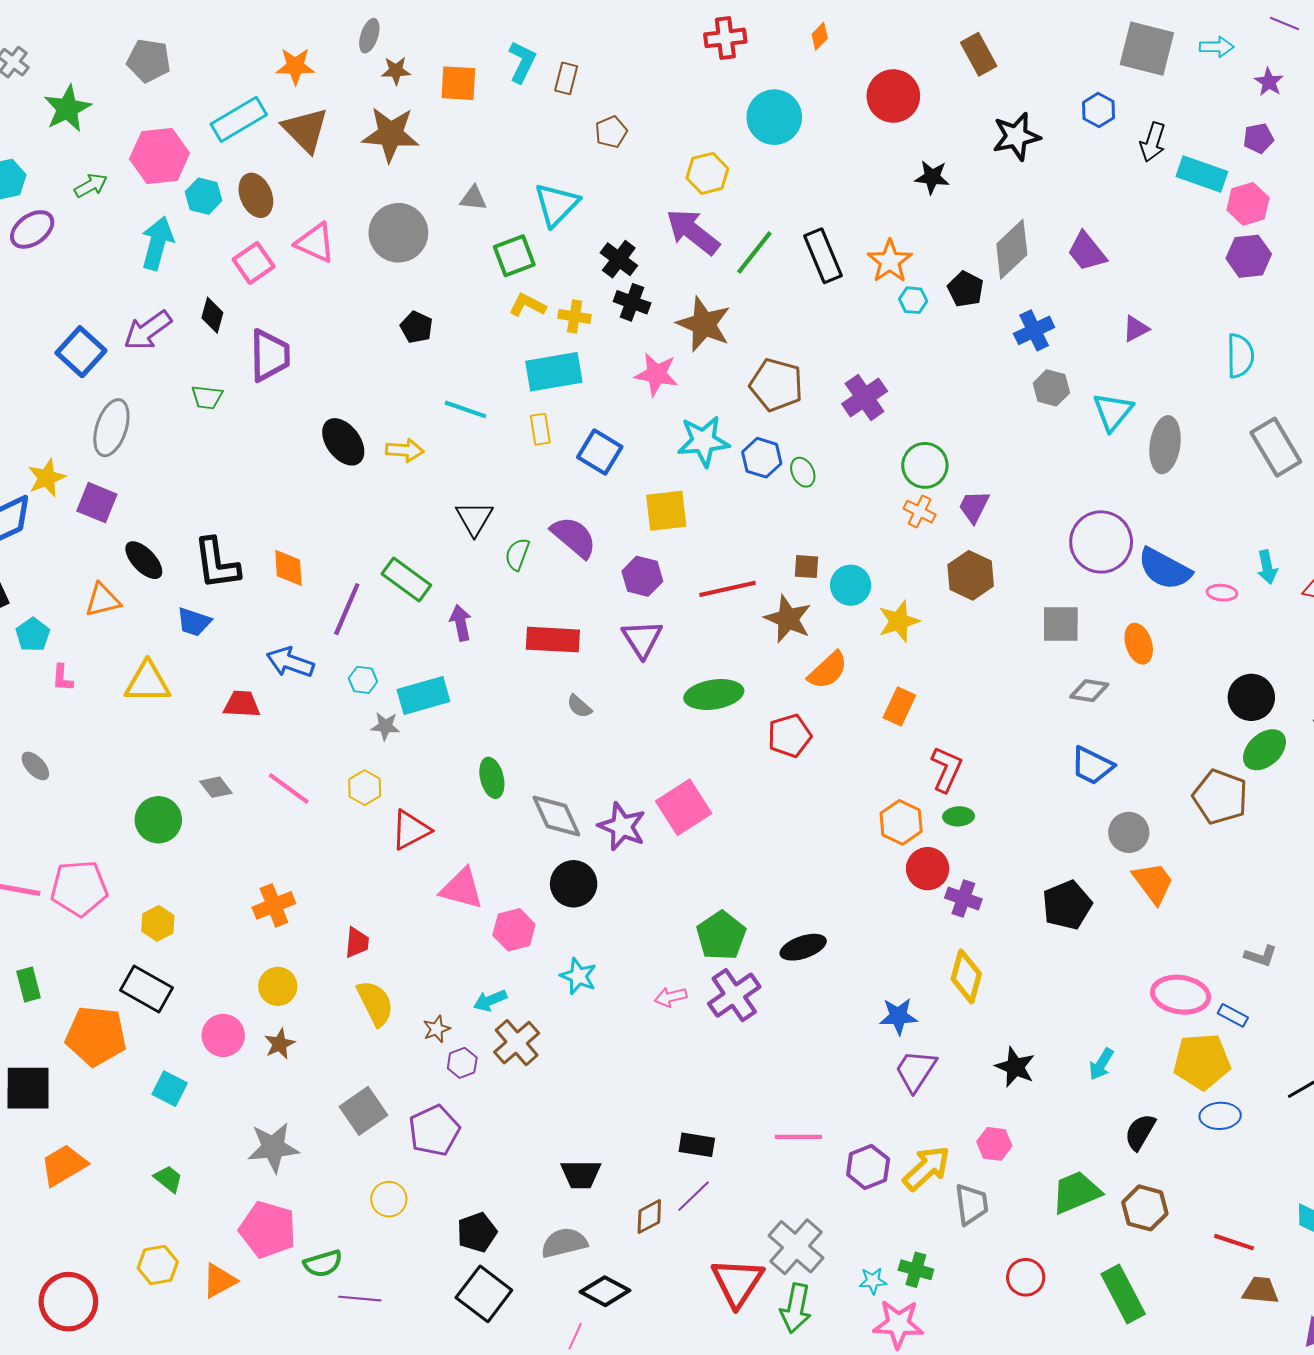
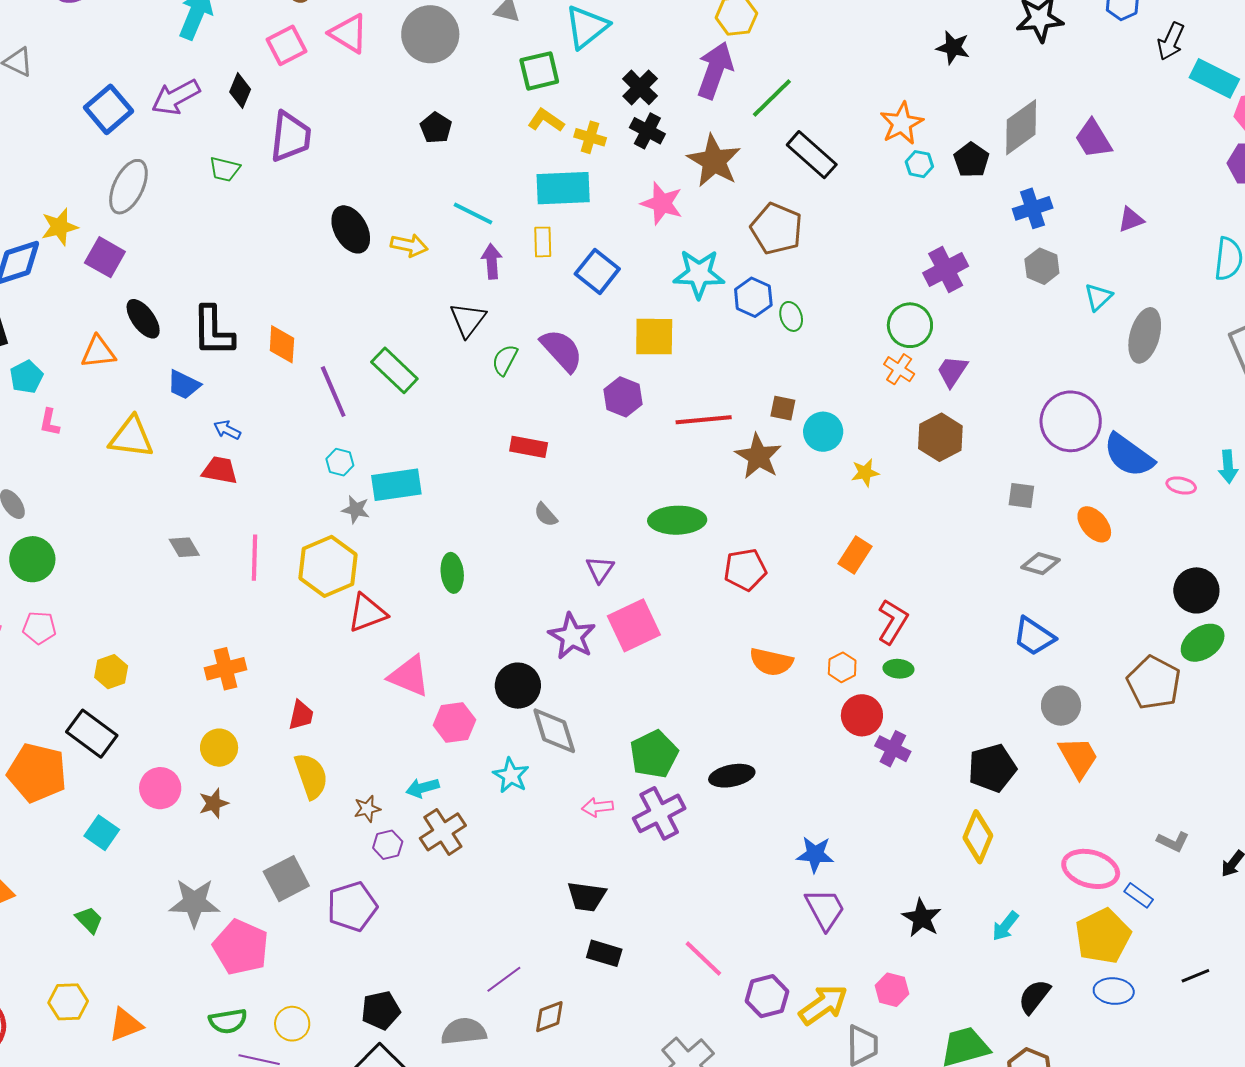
purple arrow: (693, 232) -> (715, 70), turned 64
black rectangle: (823, 256) -> (812, 155), moved, turned -33
purple cross: (865, 398) -> (946, 269), moved
cyan triangle: (1113, 412) -> (1098, 297), size x0.7
purple line: (347, 609) -> (333, 392), turned -54
yellow star: (899, 621) -> (865, 473), size x0.7
purple arrow: (461, 623) -> (492, 261), moved
gray square: (1061, 624) -> (1021, 495), size x0.7
purple triangle: (642, 639) -> (600, 569), moved, size x0.7
red rectangle: (553, 640) -> (529, 447), size x0.7
orange ellipse: (1139, 644) -> (1094, 524), turned -30
blue arrow: (290, 662) -> (227, 430), moved, size x0.6
orange semicircle: (828, 670) -> (771, 662), moved, turned 48
pink line: (289, 788) -> (254, 558), turned 48
yellow hexagon: (365, 788) -> (328, 566), size x1.8
gray diamond: (556, 816) -> (554, 731), moved
green circle: (158, 820) -> (32, 559), moved
orange hexagon: (901, 822) -> (842, 667), size x0.7
pink pentagon: (79, 888) -> (39, 628), size x0.6
yellow diamond: (966, 976) -> (978, 837), moved
yellow pentagon: (1202, 1061) -> (1103, 936), turned -30
purple trapezoid: (916, 1071) -> (825, 909), turned 111
pink line: (798, 1137) -> (703, 958), turned 36
black trapezoid: (581, 1174) -> (587, 896), moved
purple line: (694, 1196) -> (504, 979), moved
yellow circle: (389, 1199) -> (292, 1024), moved
pink pentagon: (268, 1229) -> (241, 947), moved

